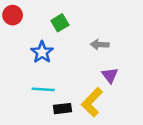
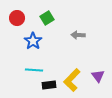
red circle: (13, 15) -> (17, 18), moved
purple triangle: (110, 75) -> (98, 76), moved

